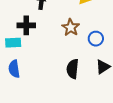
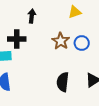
blue circle: (96, 39) -> (82, 43), moved

